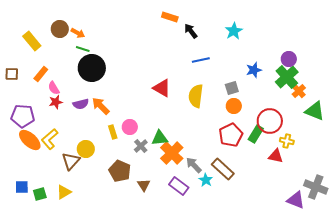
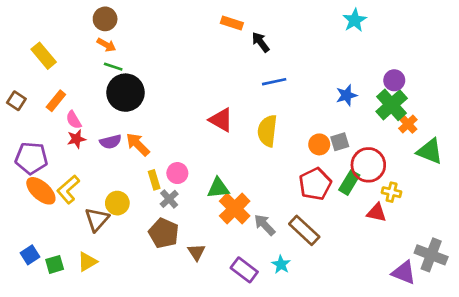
brown circle: (60, 29) -> (105, 19), moved
cyan star: (234, 31) -> (355, 20), moved
brown square: (12, 74) -> (16, 101), turned 32
gray square: (232, 88) -> (340, 142), moved
gray cross: (141, 146) -> (169, 199), moved
cyan star: (206, 180) -> (281, 264), moved
purple rectangle: (179, 186) -> (244, 270), moved
blue square: (22, 187) -> (30, 255), turned -32

